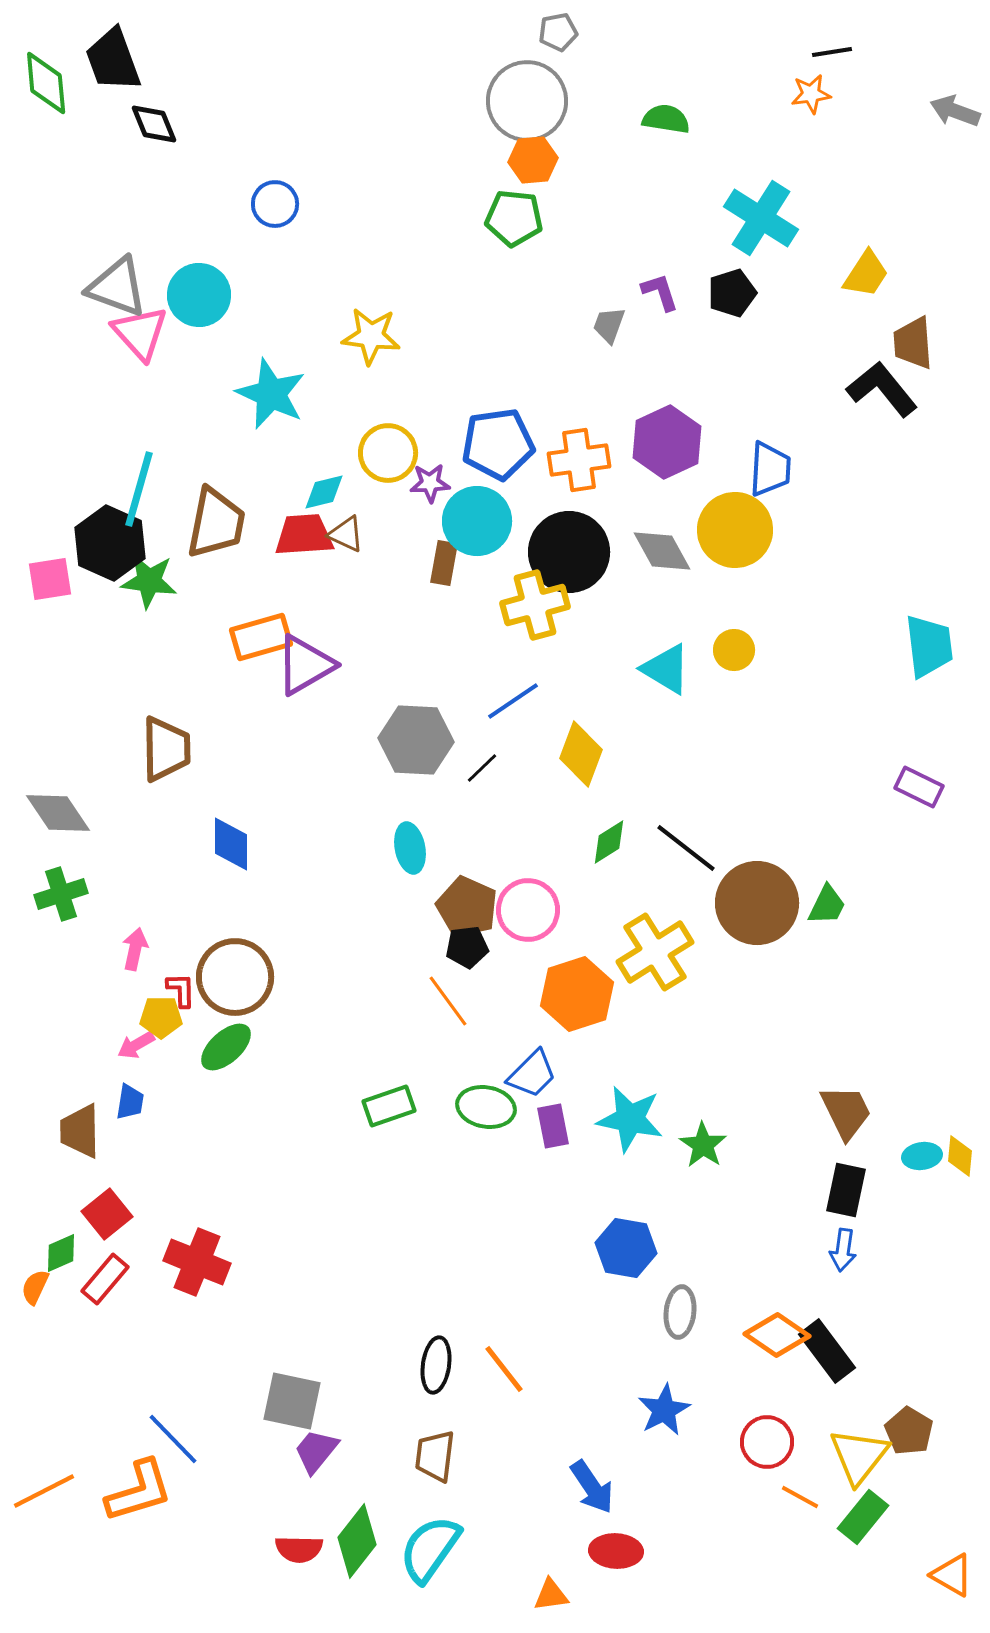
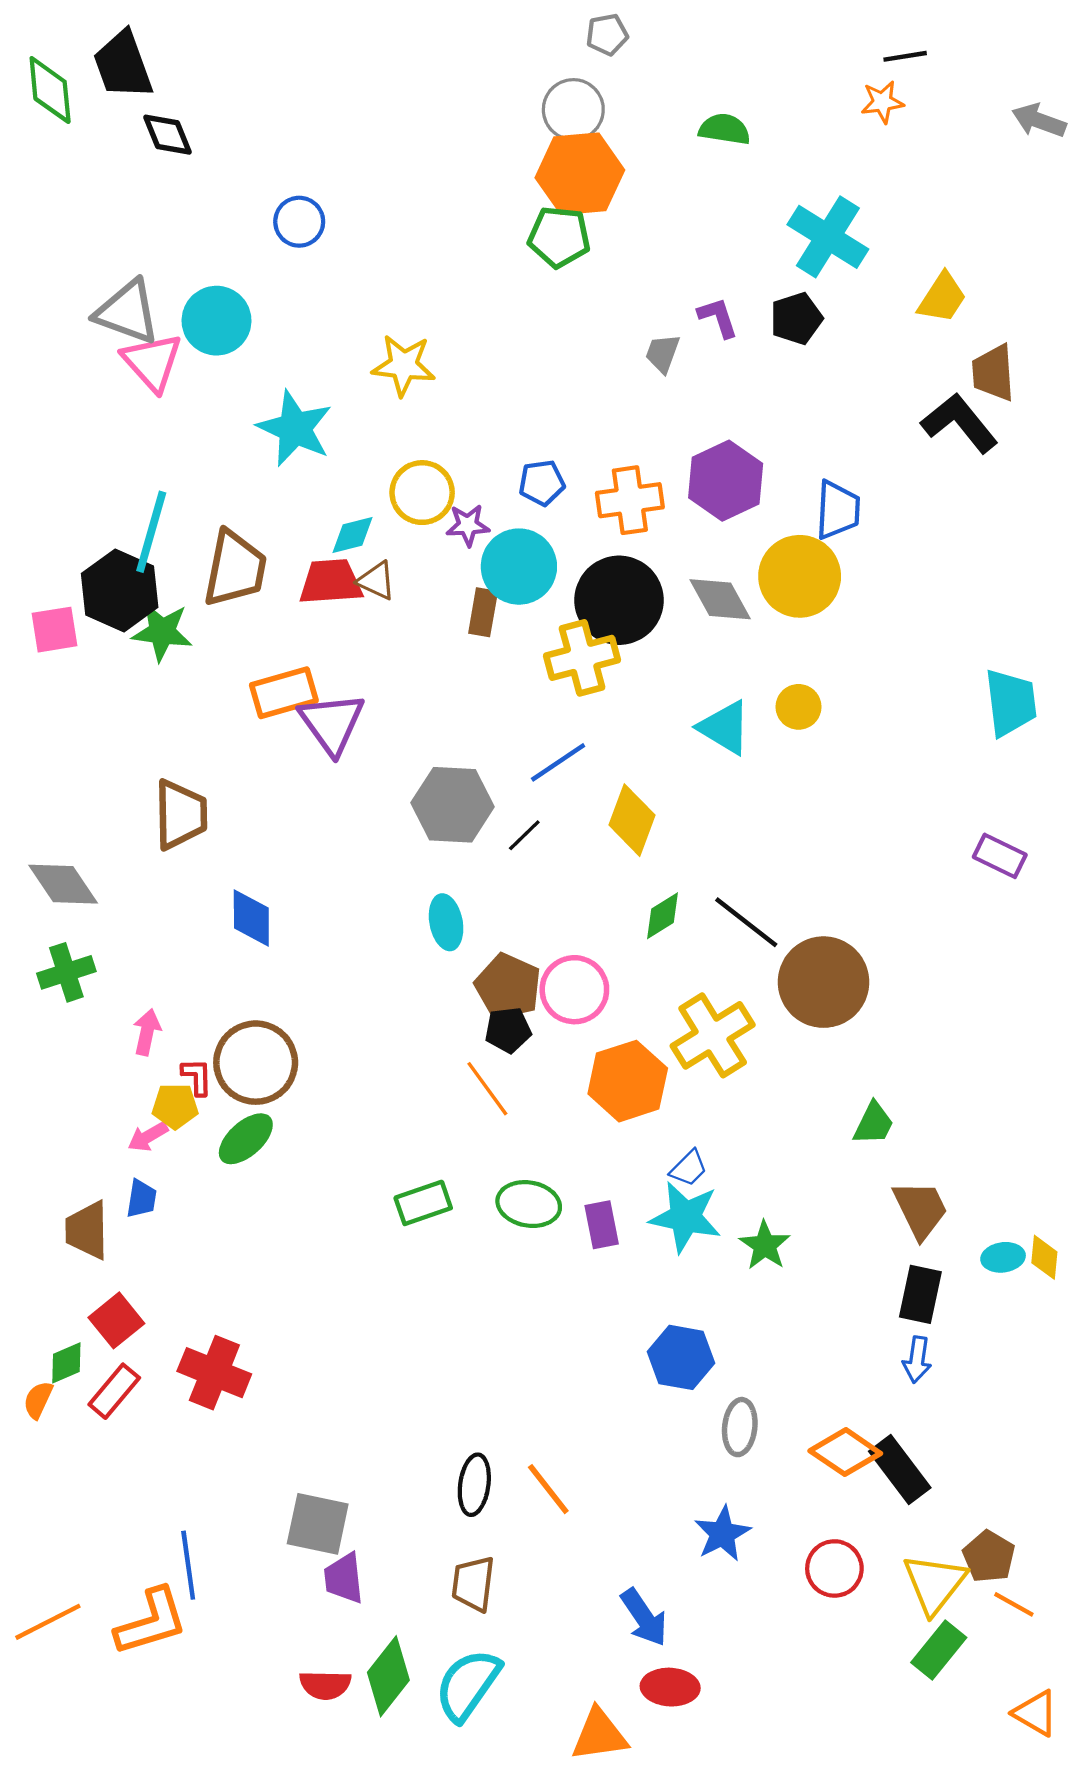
gray circle: (527, 101) -> (573, 110), size x0.7
orange hexagon: (533, 160) -> (580, 174), size x1.6
blue pentagon: (498, 444) -> (542, 483), size x0.6
purple triangle: (305, 665) -> (332, 723), turned -36
green trapezoid: (827, 905) -> (874, 1124), moved
blue trapezoid: (532, 1074) -> (689, 1168), moved, size x0.7
blue line: (173, 1439) -> (188, 1565), turned 36
purple trapezoid: (316, 1451) -> (344, 1578), turned -45
orange line: (800, 1497) -> (1014, 1604), moved
orange triangle: (551, 1595) -> (599, 1735), size x1.5

